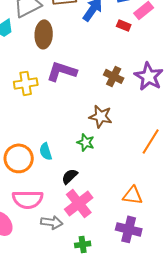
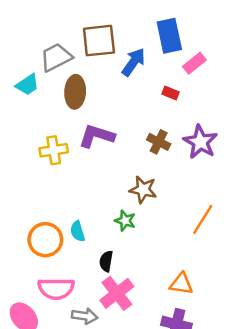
red rectangle: (124, 25) -> (171, 93), moved
black semicircle: (70, 176) -> (106, 261), turned -36

